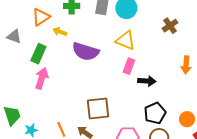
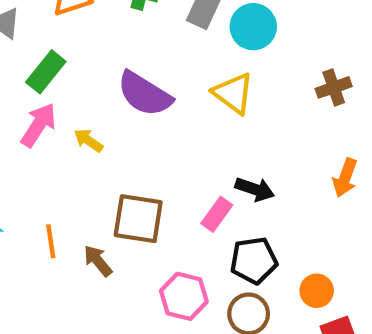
yellow arrow: (60, 32) -> (88, 140), moved
pink rectangle: (129, 66) -> (217, 214), moved

